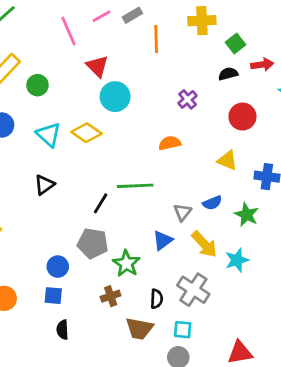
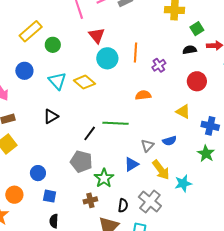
orange line: (156, 39) -> (136, 53), moved
green star: (247, 215) -> (206, 154), moved
blue circle: (58, 267) -> (38, 173), moved

